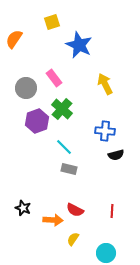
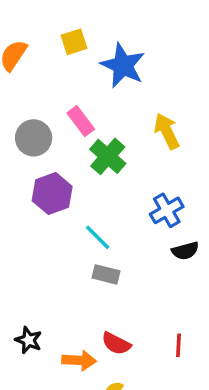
yellow square: (52, 22) -> (74, 42), moved
green cross: (62, 109) -> (108, 156), moved
blue cross: (105, 131) -> (167, 210), turned -36

